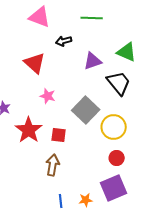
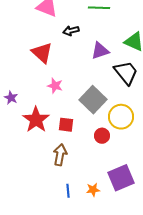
red circle: (117, 158) -> (102, 136), moved

